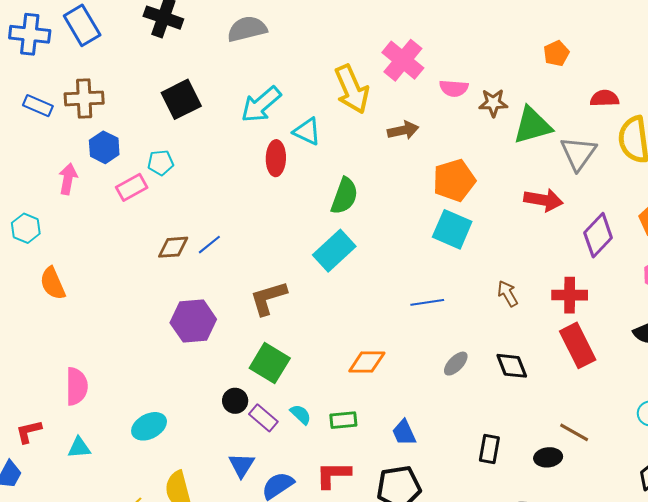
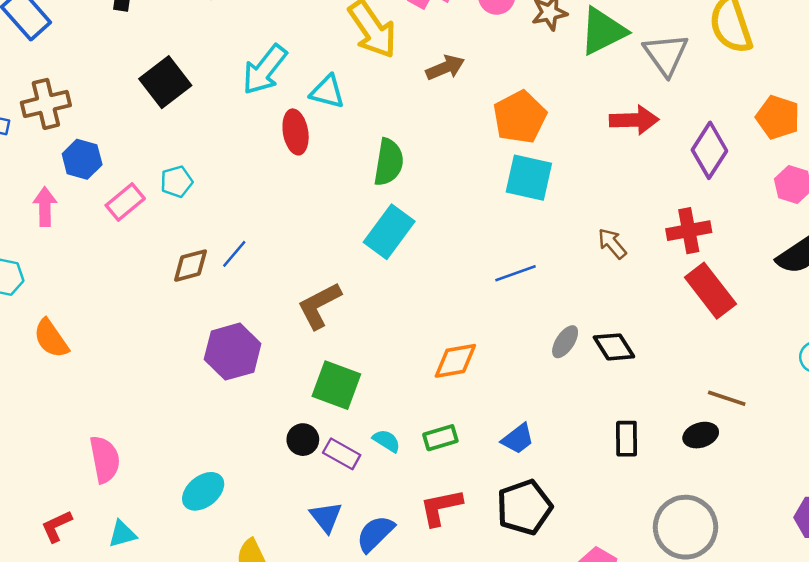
cyan pentagon: (161, 163) -> (177, 182), moved
black diamond: (512, 366) -> (614, 347), moved
blue trapezoid: (404, 433) -> (518, 439), turned -92

